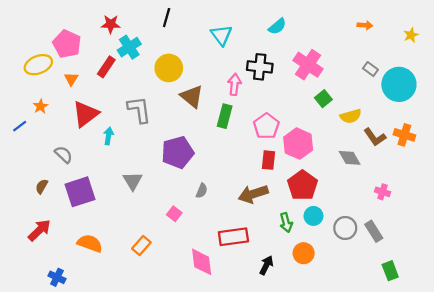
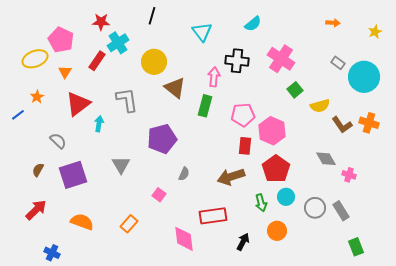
pink pentagon: (266, 126) -> (243, 115), turned 30
gray diamond: (350, 158) -> (326, 159), moved

